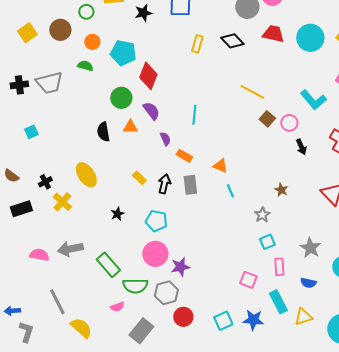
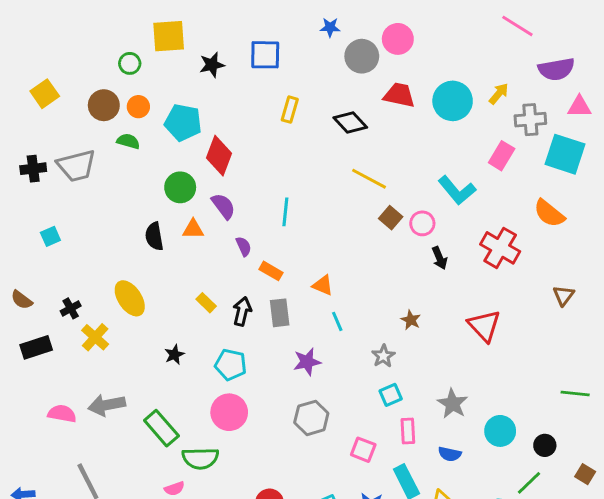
brown circle: (60, 30) -> (104, 105), moved
black diamond: (232, 41) -> (350, 123), moved
purple star: (180, 267) -> (307, 362), moved
gray hexagon: (166, 293) -> (311, 418), moved

